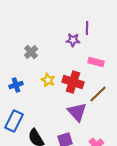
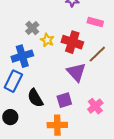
gray cross: (31, 52) -> (32, 28), moved
blue cross: (16, 85) -> (22, 56), moved, size x1.5

